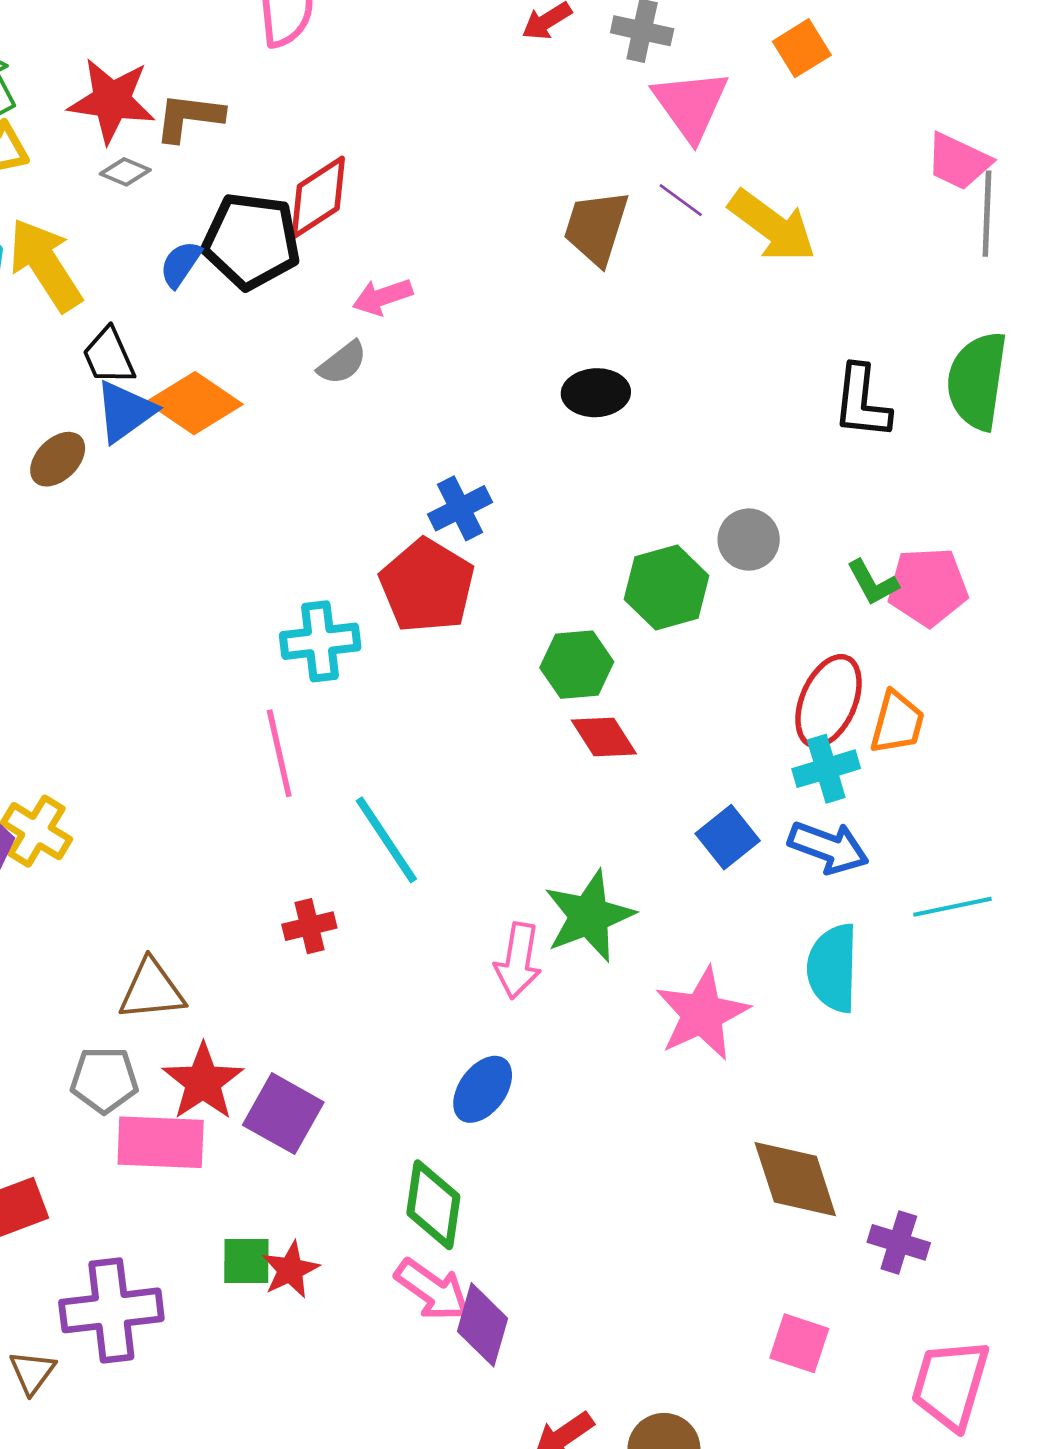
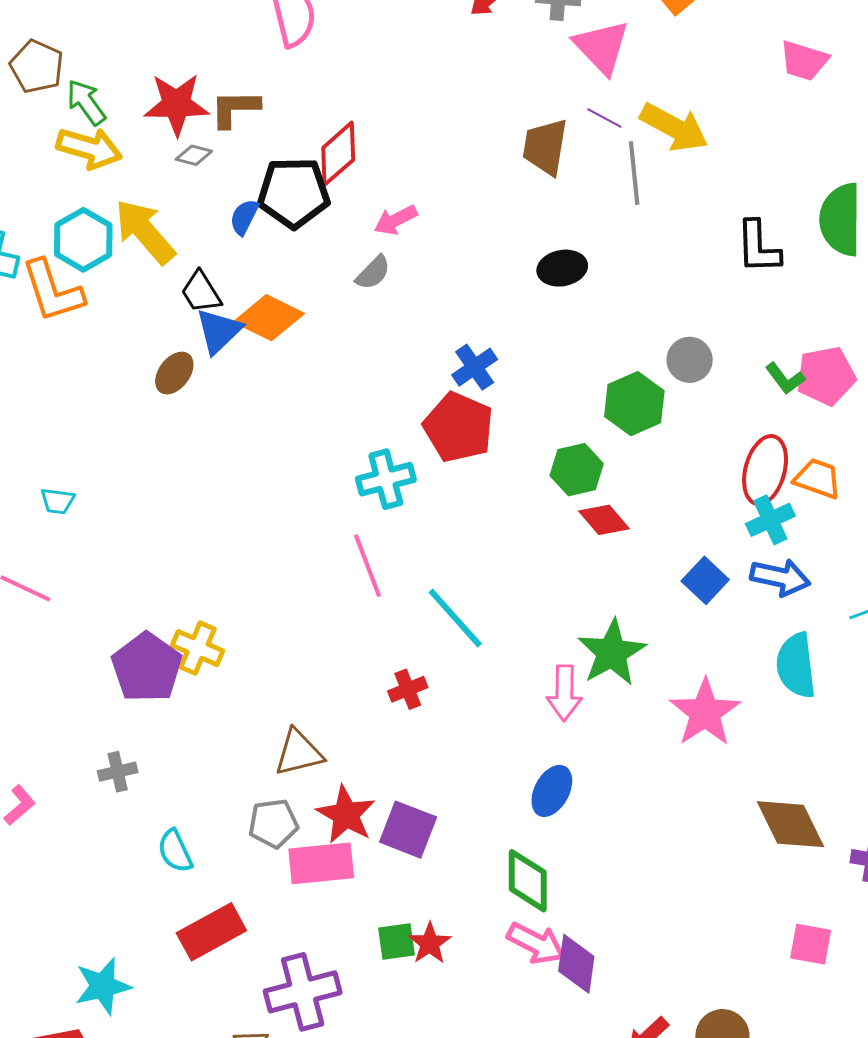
gray line: (987, 214) -> (634, 173), moved
orange trapezoid: (897, 723) -> (818, 479), turned -78

